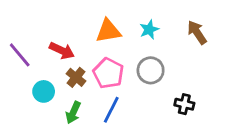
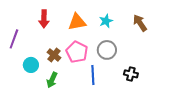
red arrow: (62, 51) -> (44, 19), moved, turned 66
purple line: (20, 55) -> (14, 39), turned 60
blue line: (111, 110) -> (93, 75), moved, turned -30

